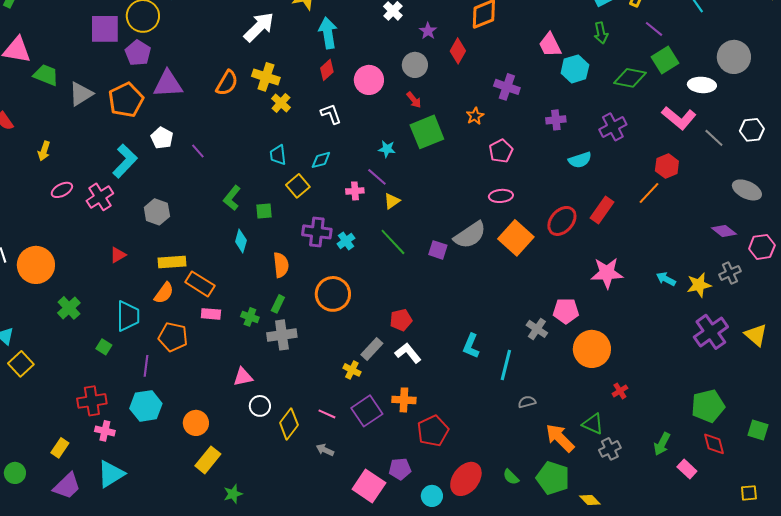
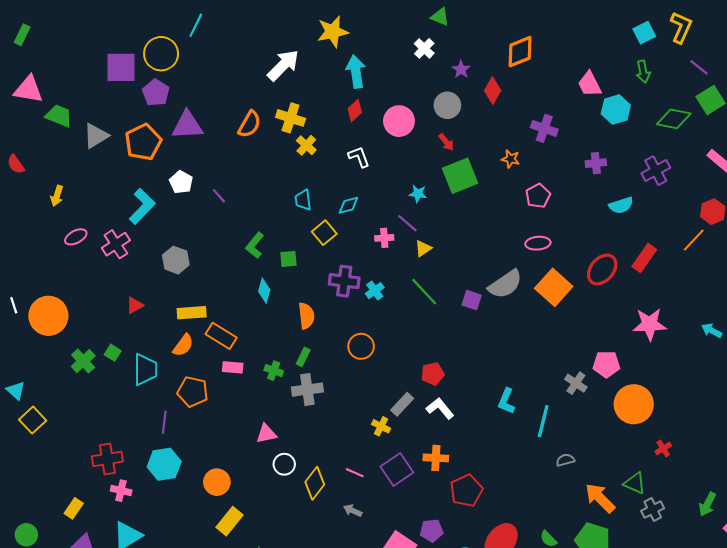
orange star: (475, 116) -> (511, 159), turned -30
orange circle: (333, 294) -> (361, 346), size x0.7
green square: (104, 347) -> (113, 353), moved

